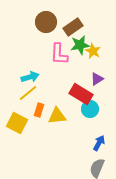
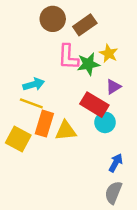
green star: (80, 45) -> (88, 64), moved
yellow line: (28, 93) -> (31, 103), turned 60
orange rectangle: (39, 110) -> (44, 124), size x1.5

